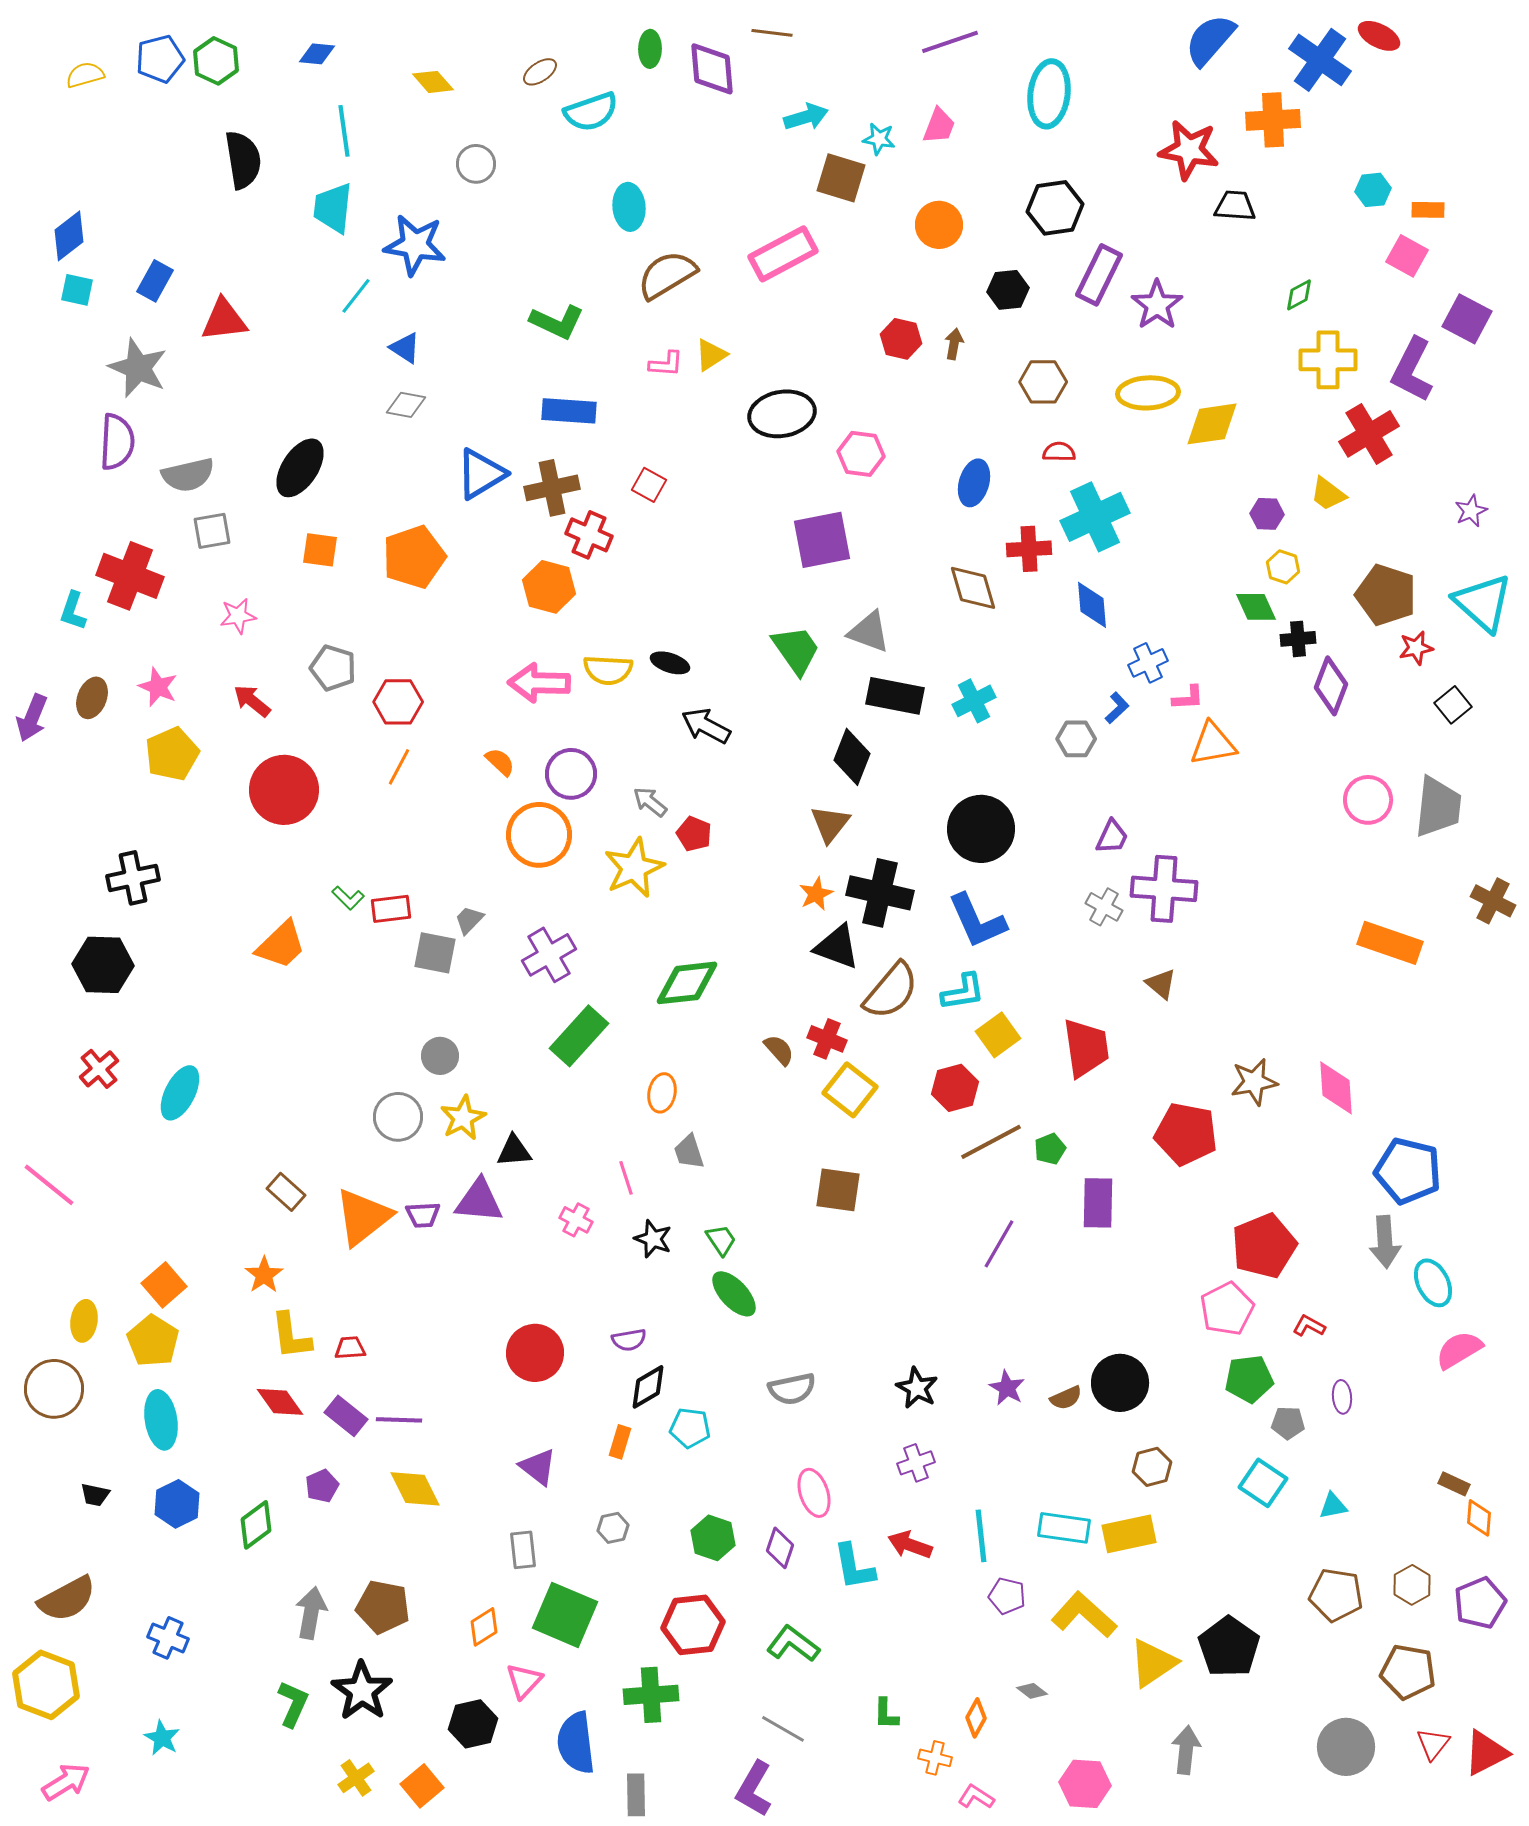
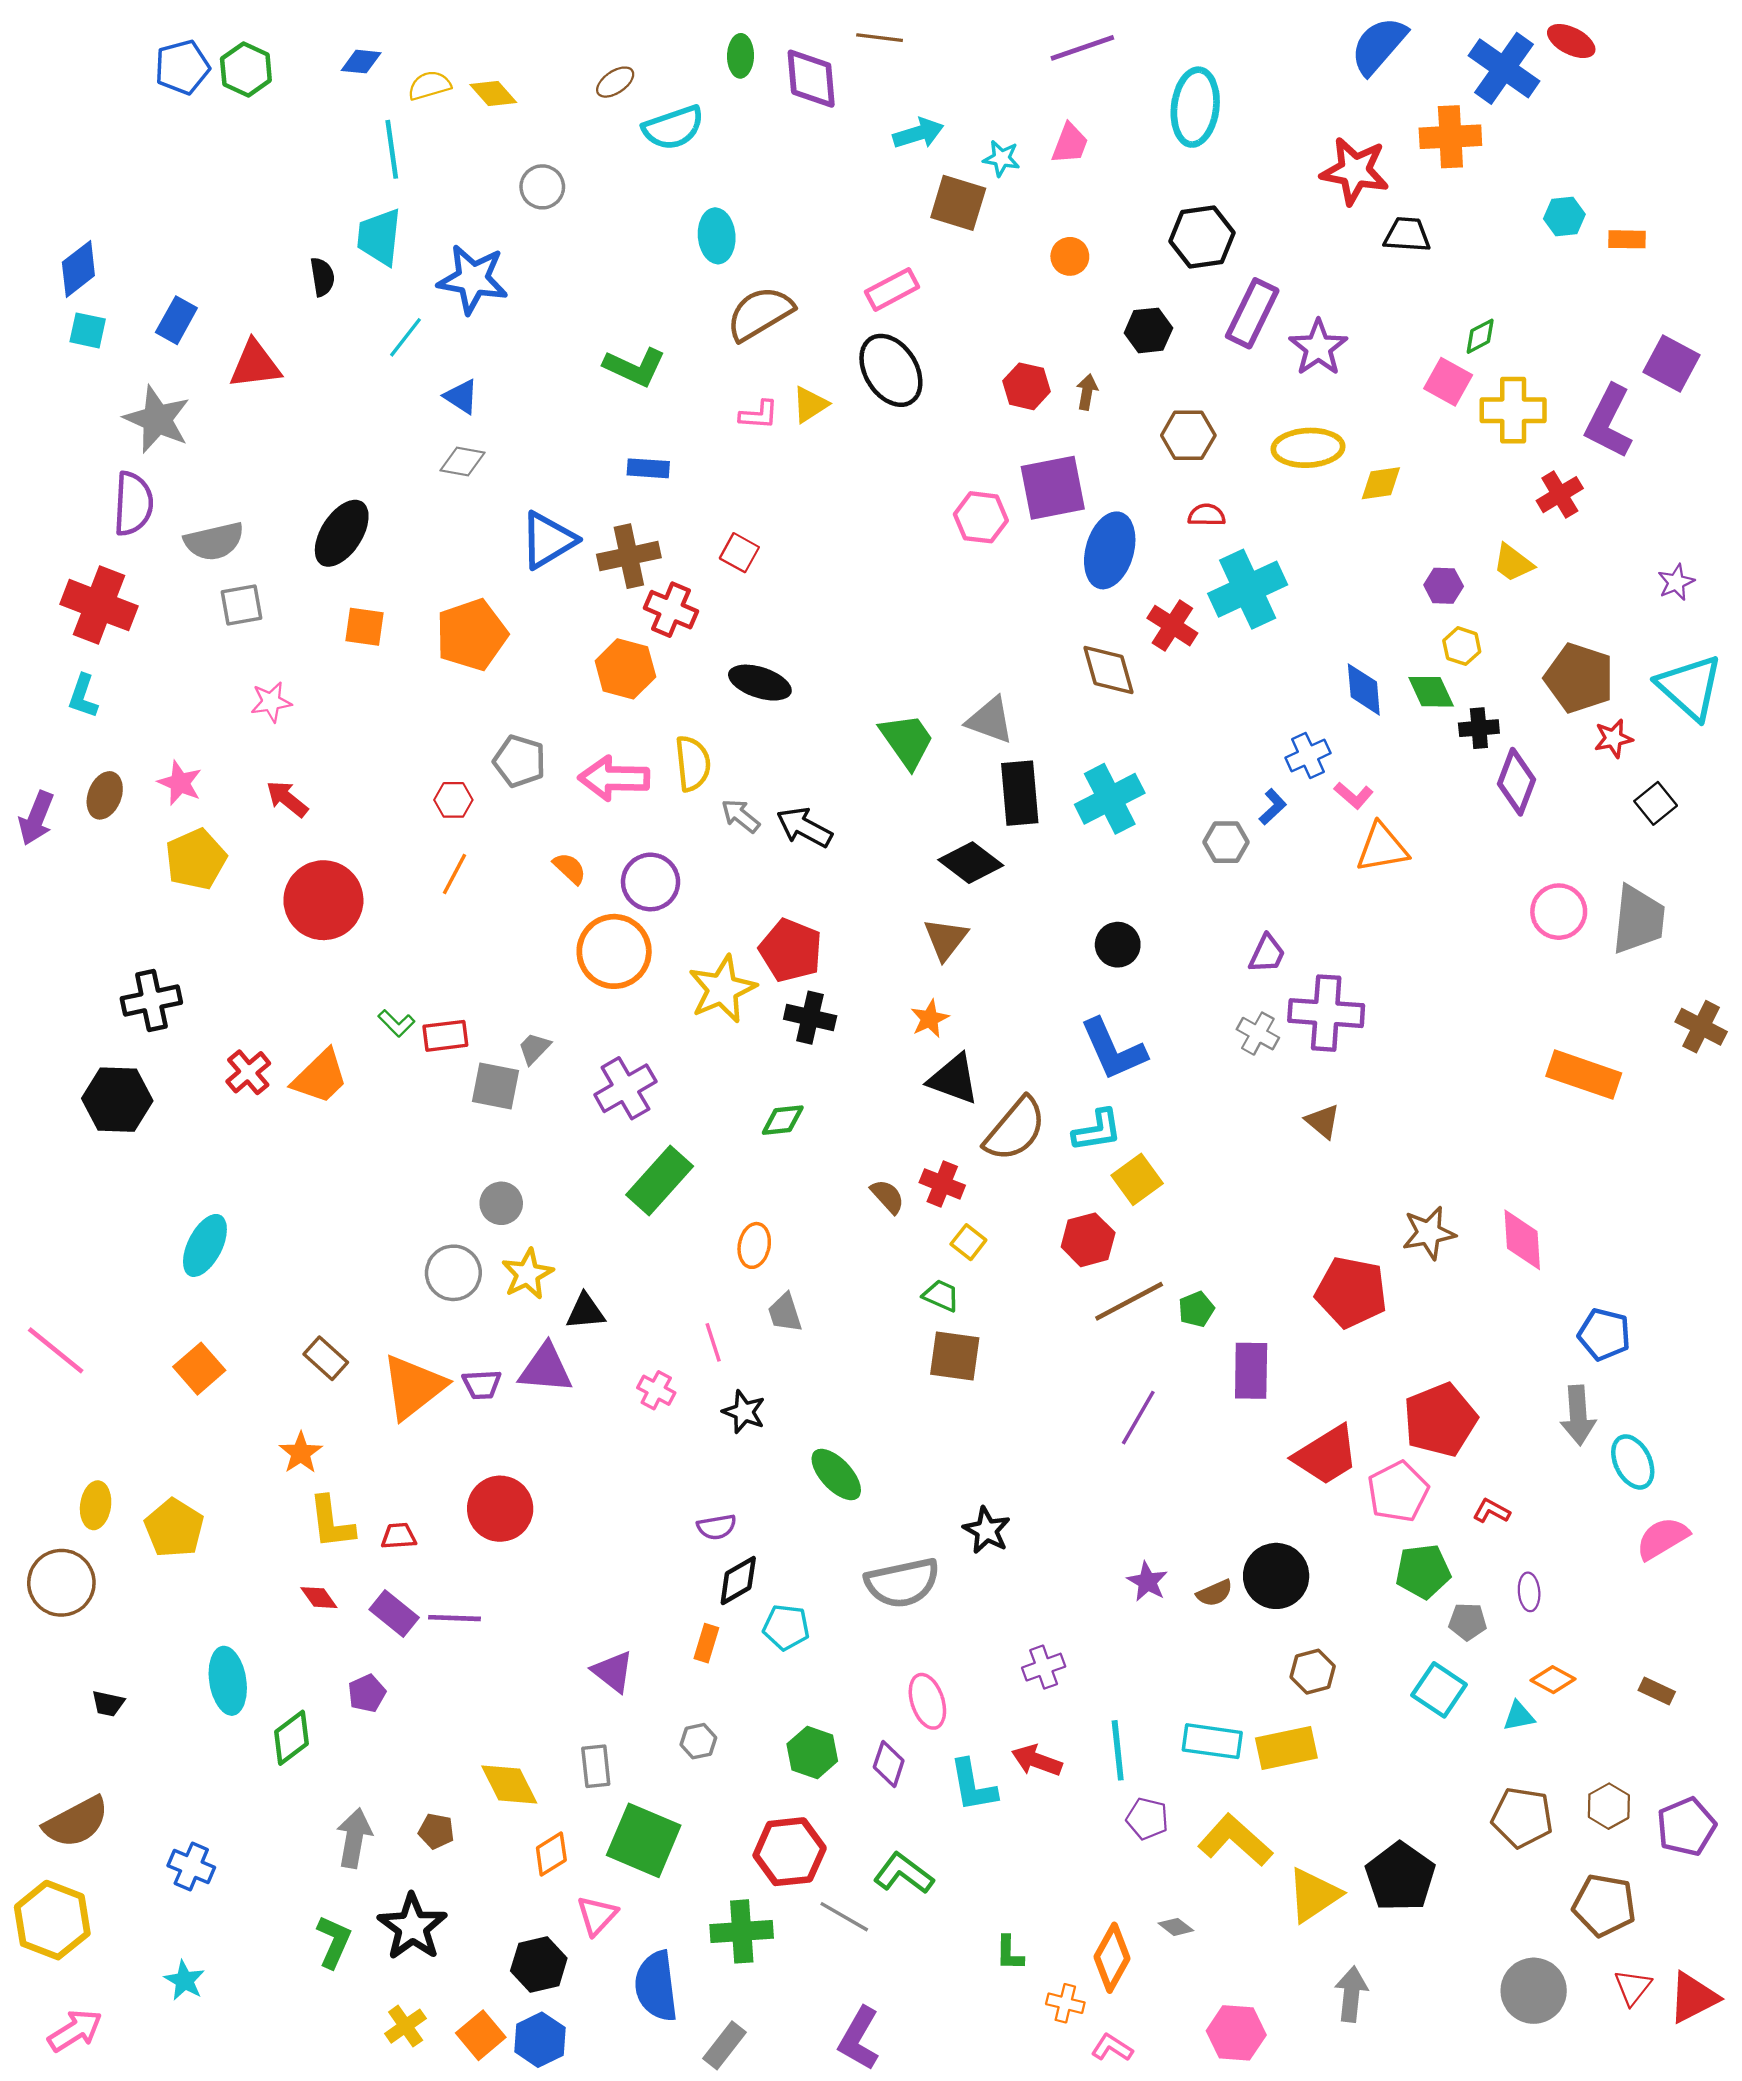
yellow semicircle: (85, 75) -> (429, 85), moved
black semicircle: (243, 160) -> (322, 277), moved, size x0.6
orange circle: (939, 225) -> (1070, 256), size x0.7
pink rectangle: (783, 254) -> (892, 289), size x0.7
pink square: (1407, 256) -> (1448, 382), moved
blue rectangle: (569, 411) -> (648, 468), size x0.7
black ellipse: (782, 414) -> (891, 370), moved, turned 68
yellow diamond: (1212, 424) -> (1381, 483), size x0.7
red cross: (1369, 434) -> (1560, 495), size x0.7
blue ellipse: (974, 483) -> (1110, 550), size x1.4
purple square: (822, 540) -> (1053, 488), moved
red cross: (1029, 549) -> (1172, 626), turned 36
red cross: (130, 576) -> (99, 605), moved
blue diamond: (1092, 605) -> (1364, 689), moved
black ellipse: (670, 663) -> (760, 683), moved, size x1.4
gray pentagon: (333, 668) -> (519, 761), moved
yellow semicircle: (608, 670) -> (693, 763), turned -99
black rectangle: (895, 696) -> (1020, 793), turned 74
pink L-shape: (1188, 698) -> (1354, 795), turned 44
cyan cross: (974, 701) -> (1110, 799), size x1.4
red hexagon: (398, 702) -> (453, 800), size x0.7
black diamond: (852, 757) -> (971, 863), turned -74
gray arrow: (650, 802) -> (741, 816), moved
black circle: (981, 829) -> (1118, 945), size x0.6
red pentagon: (694, 834) -> (791, 950), size x1.6
black cross: (880, 893) -> (810, 1018), moved, size x0.7
green diamond: (687, 983) -> (783, 1120), size x0.6
red trapezoid: (1086, 1048) -> (1326, 1455), moved, turned 66
red cross: (99, 1069) -> (248, 1072), moved
yellow square: (850, 1090) -> (968, 1242), size x0.6
blue pentagon: (1408, 1171) -> (1604, 1334), size x0.7
green trapezoid: (721, 1240) -> (941, 1296), moved, turned -32
orange square: (164, 1285) -> (199, 1369), moved
red circle: (535, 1353) -> (500, 1509), moved
black star: (917, 1388) -> (987, 1530), moved
gray semicircle: (792, 1389) -> (902, 1583), size x1.4
red diamond: (280, 1402) -> (319, 1598), size x0.7
cyan ellipse: (161, 1420) -> (228, 1681), moved
yellow diamond: (415, 1489) -> (509, 1784), moved
blue hexagon: (177, 1504) -> (540, 2040), moved
orange diamond: (1479, 1518) -> (1553, 1680), moved, turned -66
brown pentagon: (383, 1607) -> (436, 1831), size x0.6
orange diamond: (976, 1718) -> (1112, 1958), size x1.5
gray line: (783, 1729) -> (844, 1917), moved
gray rectangle: (636, 1795) -> (725, 2045), turned 39

